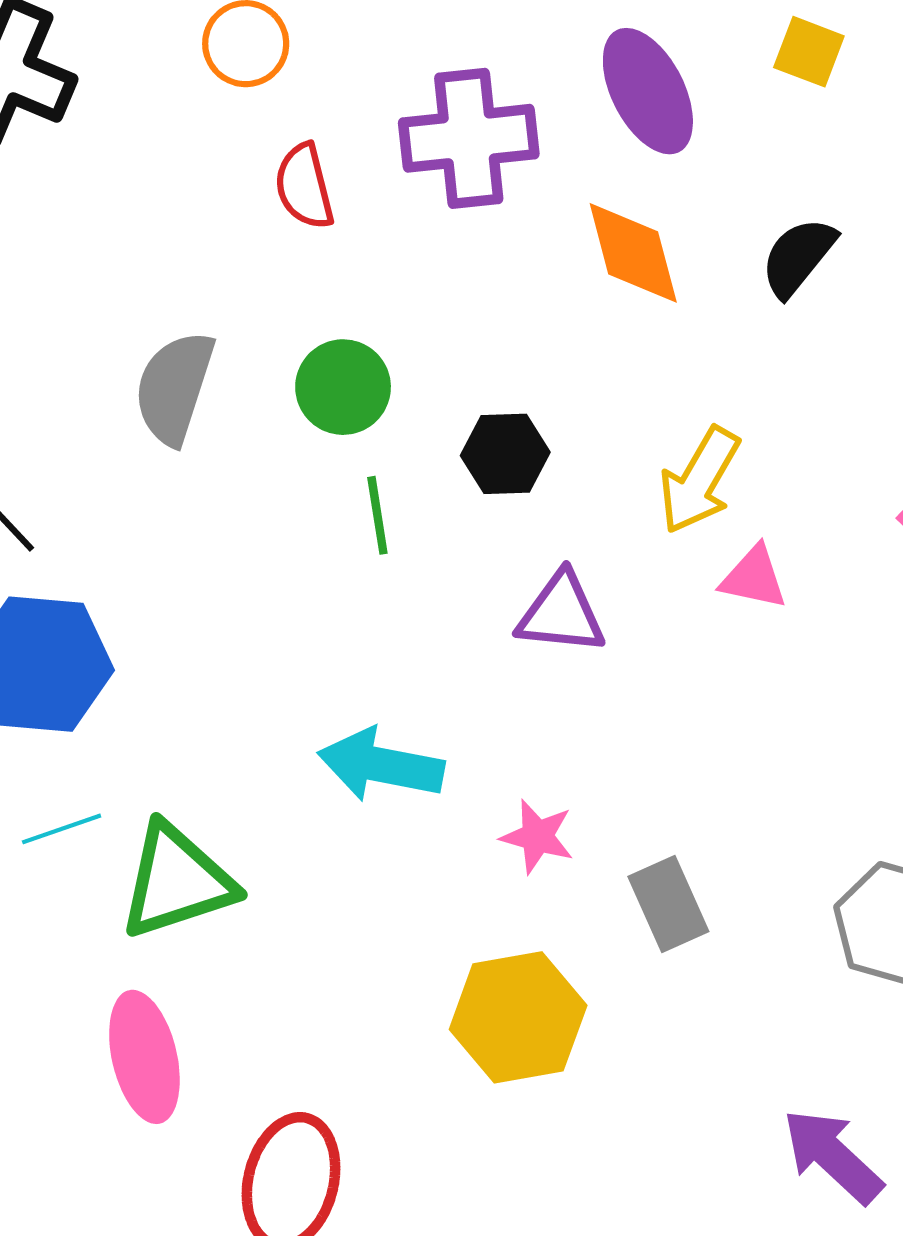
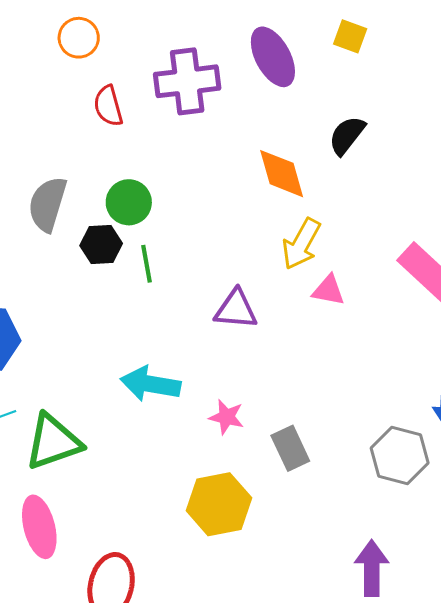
orange diamond: (633, 253) -> (282, 174), moved
black hexagon: (505, 454) -> (101, 245), moved
purple arrow: (833, 1156) -> (372, 568), turned 48

